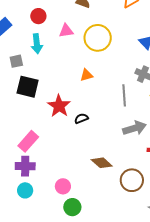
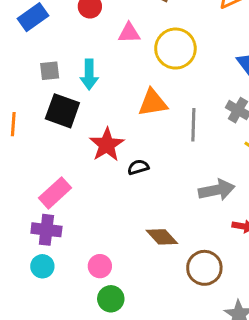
cyan arrow: (37, 44) -> (89, 75), moved
orange triangle: (86, 75) -> (153, 103), size x1.5
gray line: (124, 95) -> (193, 125), moved

